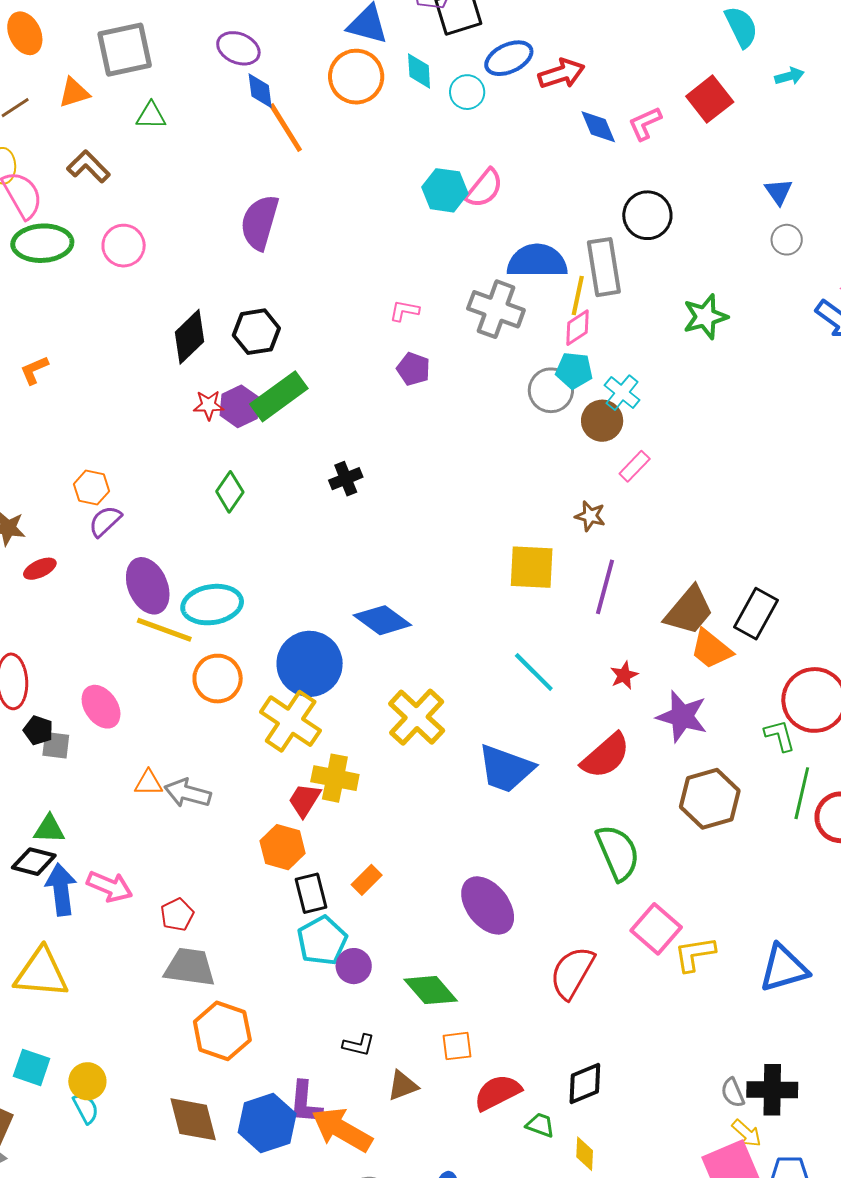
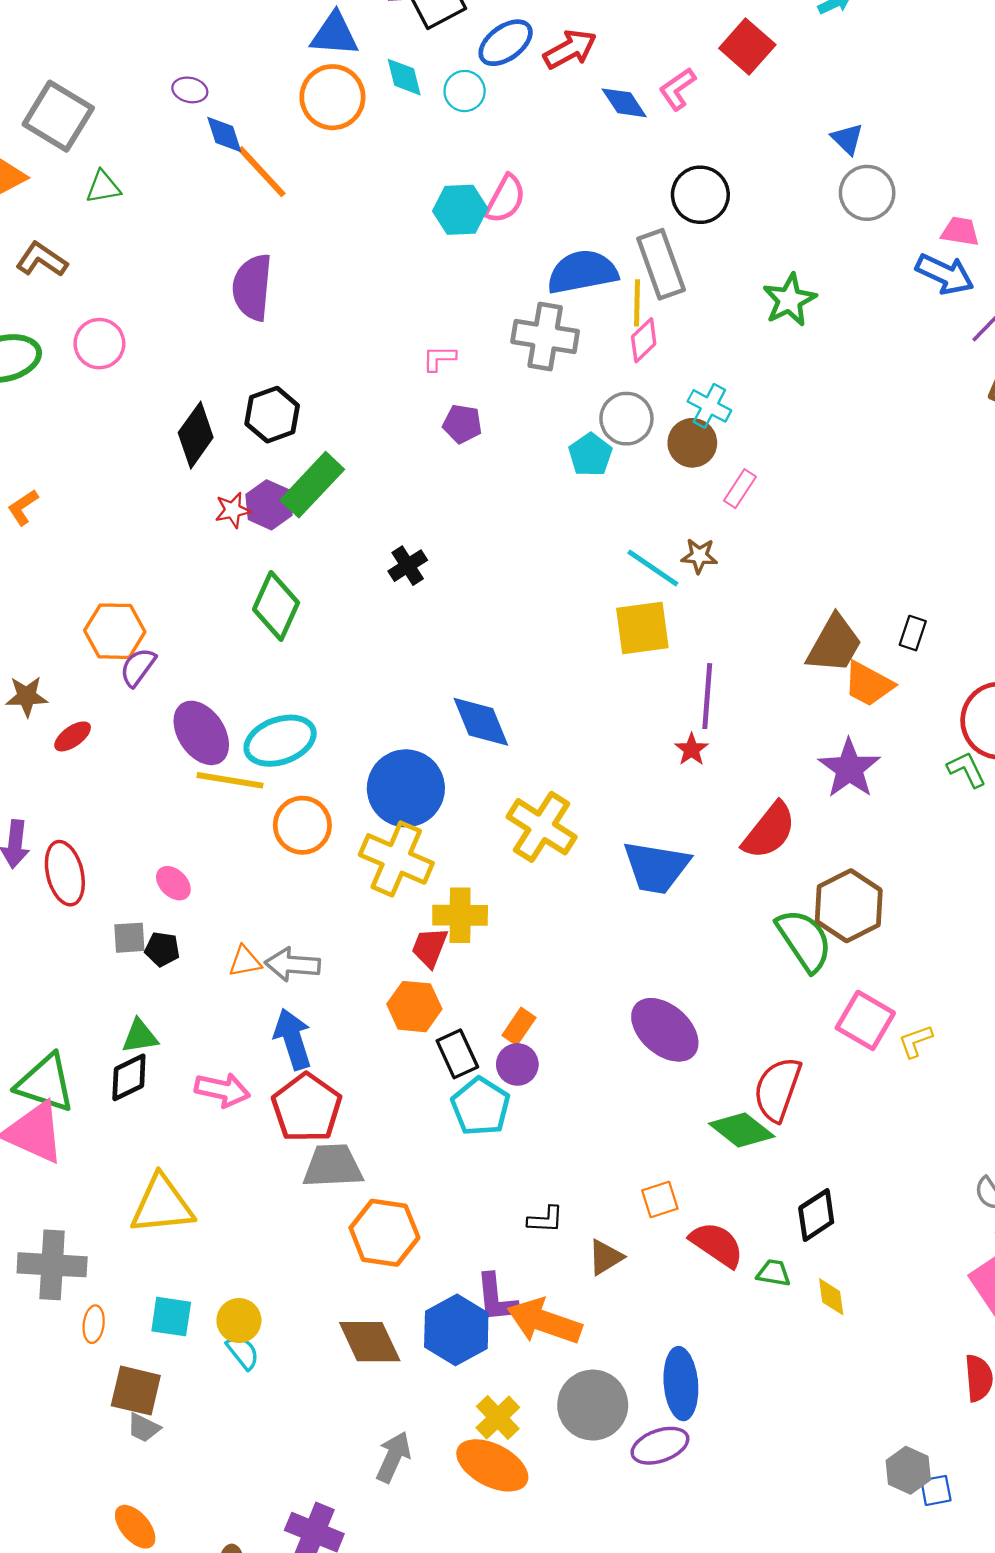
purple ellipse: (238, 48) -> (190, 90), size x0.7
gray square: (125, 50) -> (58, 116), turned -36
gray circle: (787, 240) -> (867, 193), size x1.5
cyan pentagon: (574, 371) -> (590, 455), moved, turned -30
orange hexagon: (91, 488) -> (115, 631), size x1.4
green diamond: (230, 492) -> (276, 606), size x1.4
purple line: (605, 587) -> (707, 696), moved
black rectangle: (756, 614) -> (913, 633), size x0.6
blue diamond: (382, 620) -> (481, 722), turned 42
cyan line: (534, 672) -> (653, 568), moved
red star: (624, 675) -> (691, 749), moved
pink ellipse: (101, 707) -> (173, 883), size x0.7
purple star: (682, 716) -> (849, 768), turned 30
black pentagon: (38, 730) -> (162, 949), moved
brown hexagon: (710, 799) -> (849, 906), moved
black diamond: (34, 862) -> (129, 1077), turned -30
blue arrow: (61, 890) -> (293, 1039), moved
red pentagon: (177, 915) -> (307, 1108), size x1.8
yellow L-shape: (695, 954) -> (916, 1041), size x0.7
purple circle: (354, 966) -> (517, 1064), moved
green diamond: (431, 990) -> (742, 1130), moved
red semicircle: (497, 1092) -> (717, 1245), turned 72

